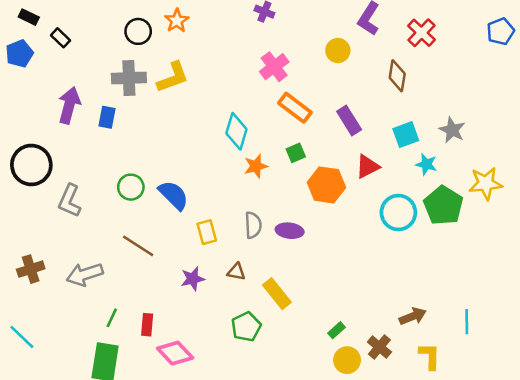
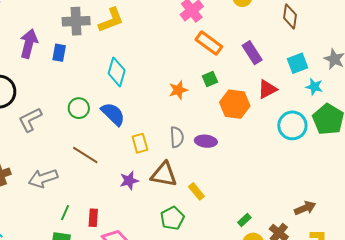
cyan diamond: (236, 131) -> (117, 72), moved
gray L-shape: (70, 201) -> (30, 120), turned 40
brown triangle: (236, 272) -> (164, 174), size x1.8
yellow rectangle: (277, 294) -> (196, 191), size x0.7

